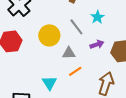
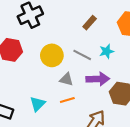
gray line: (76, 27) -> (82, 55), turned -42
purple arrow: (97, 44) -> (98, 79), size x1.5

